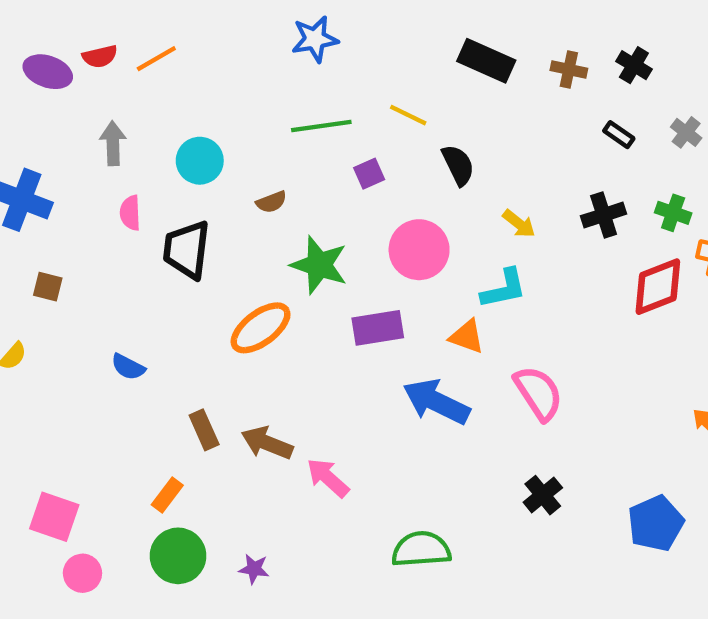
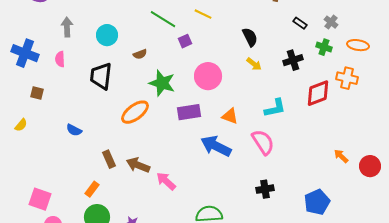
green line: (321, 126) -> (163, 19), turned 40
black semicircle: (458, 165) -> (250, 37), moved
pink semicircle: (130, 213) -> (60, 59), moved
green cross: (673, 213) -> (324, 47), moved
cyan L-shape: (504, 289) -> (275, 108), moved
black cross: (543, 495) -> (265, 189), turned 30

